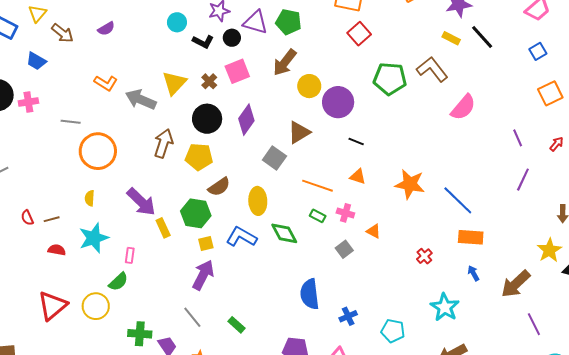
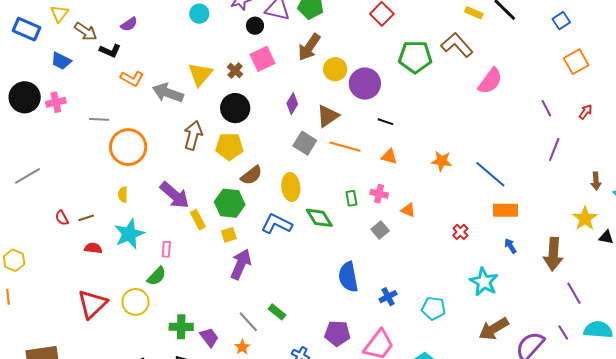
black L-shape: (203, 42) -> (110, 51), moved
purple diamond: (246, 120) -> (292, 104), moved, size x0.7
orange star: (410, 184) -> (442, 161), size x0.7
orange line: (318, 186) -> (345, 147), moved
green rectangle: (318, 216) -> (351, 198), turned 56
yellow square: (206, 243) -> (229, 235), moved
brown arrow: (516, 284) -> (553, 254), turned -40
gray line: (192, 317) -> (248, 322), moved

